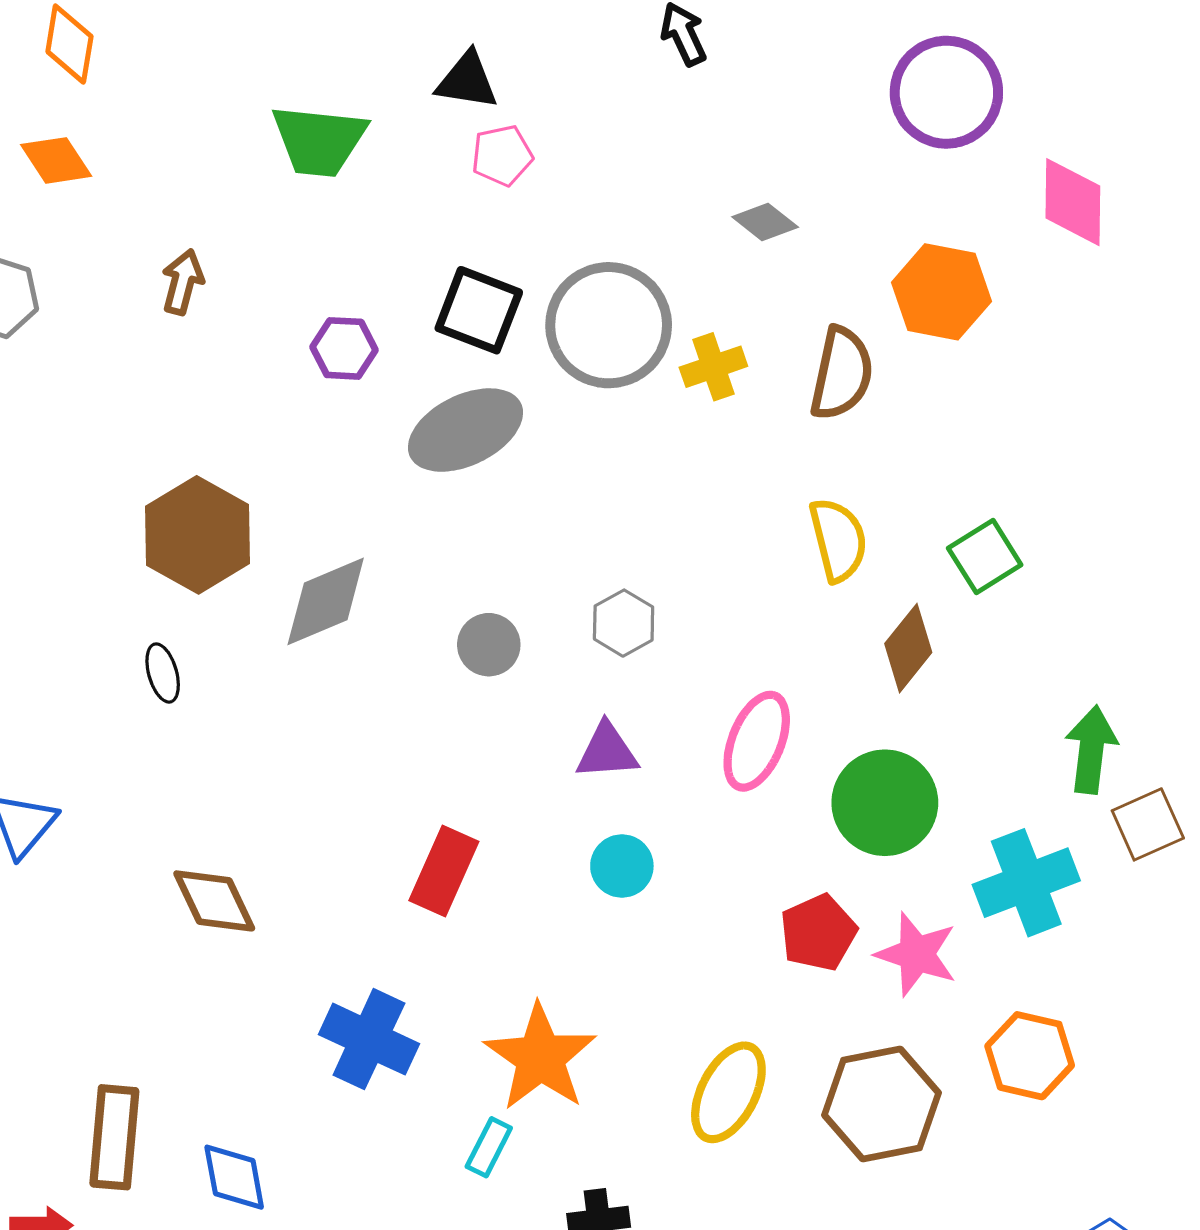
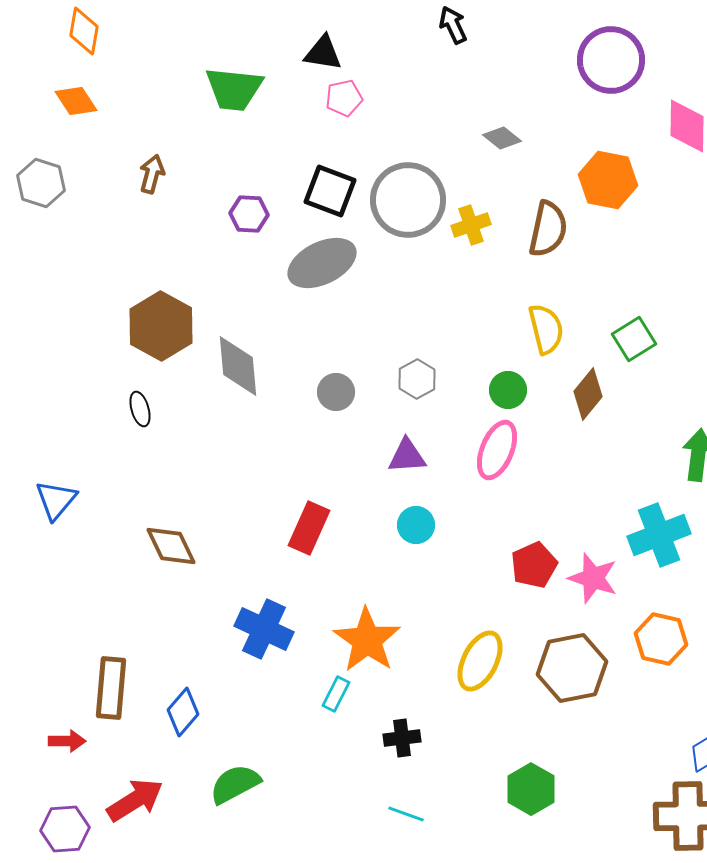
gray diamond: (326, 601) -> (238, 366), turned -72
green circle: (885, 803) -> (508, 390), moved, size x0.6
blue diamond: (234, 1177) -> (183, 712), turned 51

